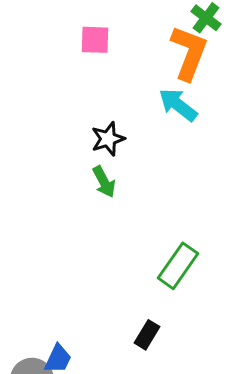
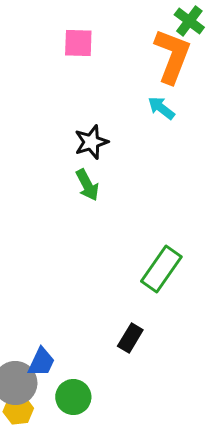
cyan arrow: (178, 105) -> (161, 108), size x0.7

